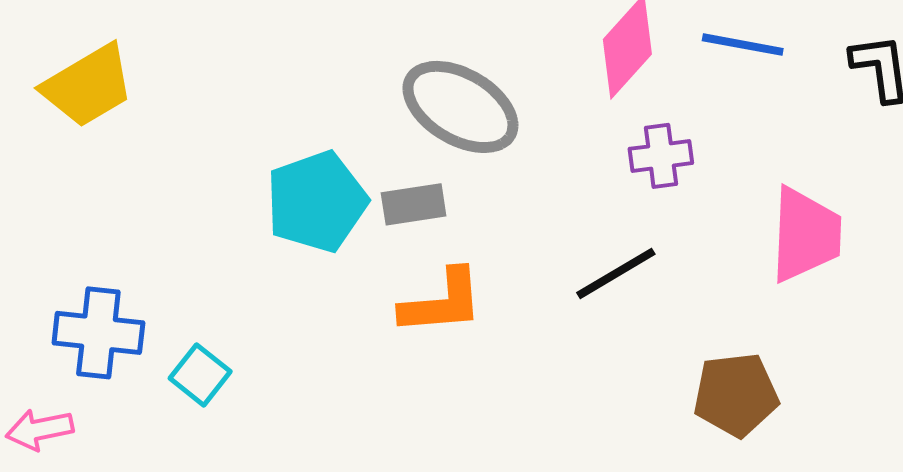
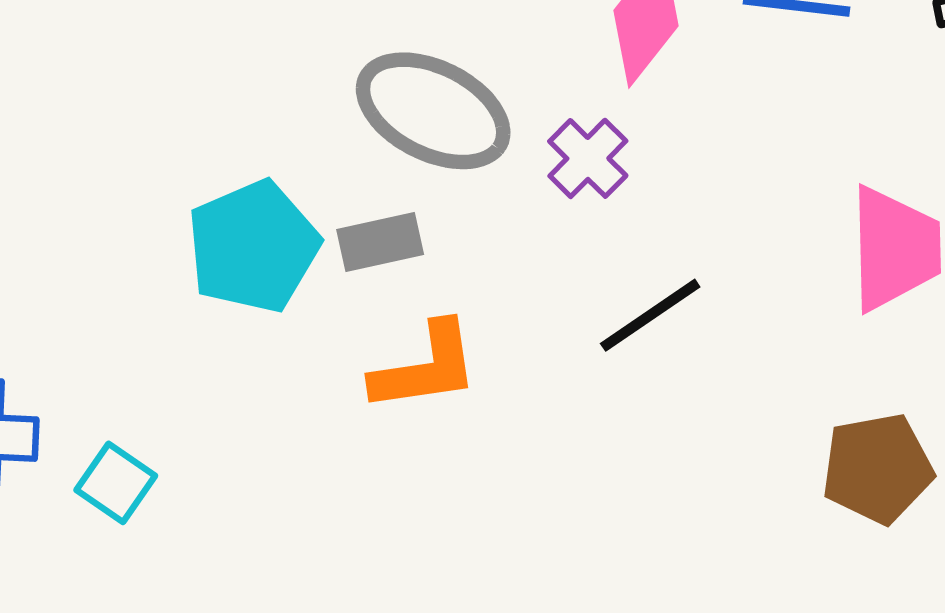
purple cross: (661, 156) -> (588, 158), moved, turned -34
brown pentagon: (736, 395) -> (877, 468), moved

